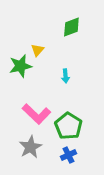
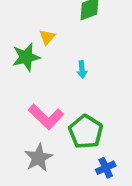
blue cross: (68, 155) -> (106, 168), moved

